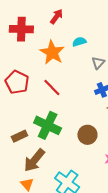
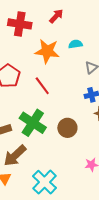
orange star: (52, 52) -> (47, 51), turned -30
brown circle: (87, 135) -> (67, 128), moved

